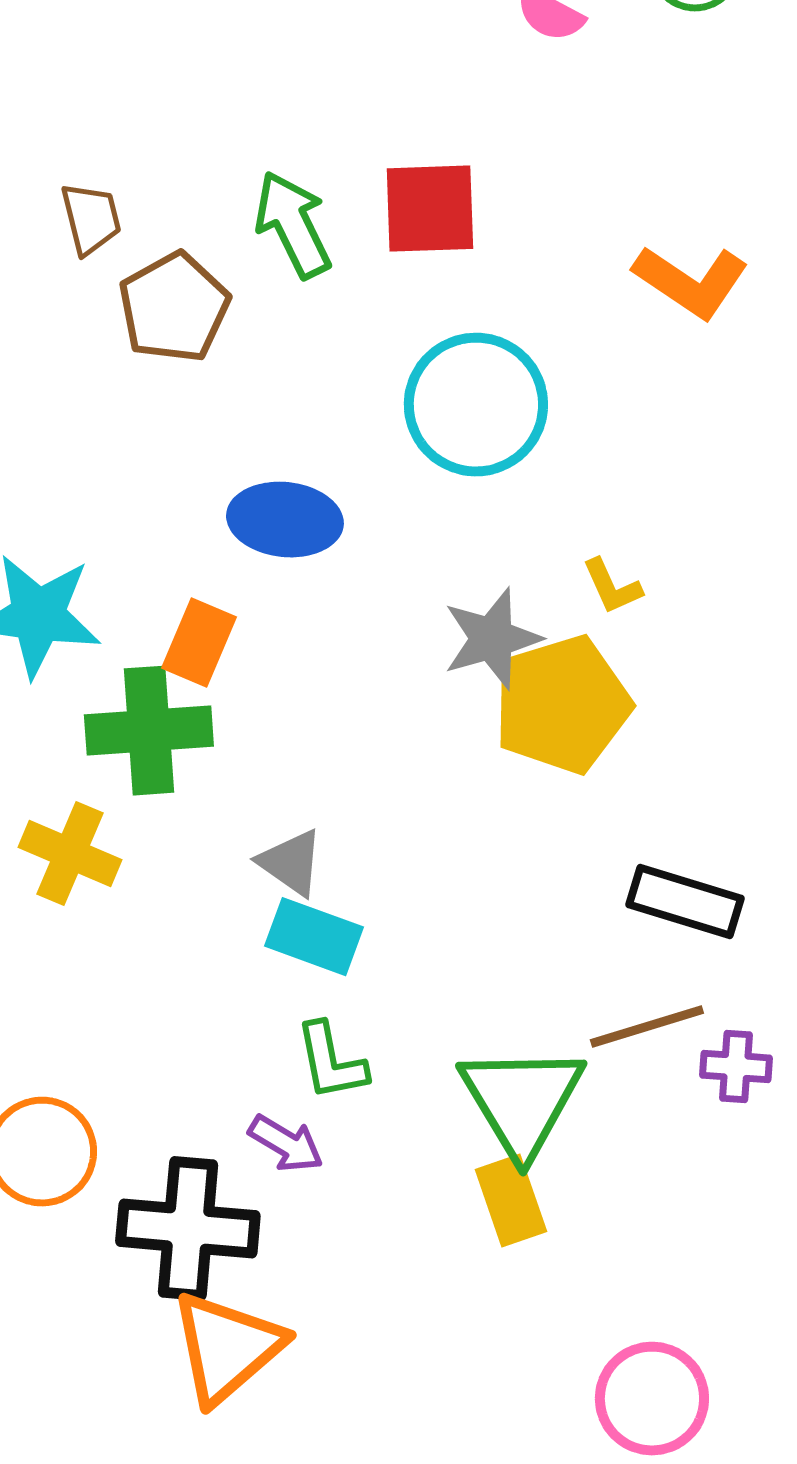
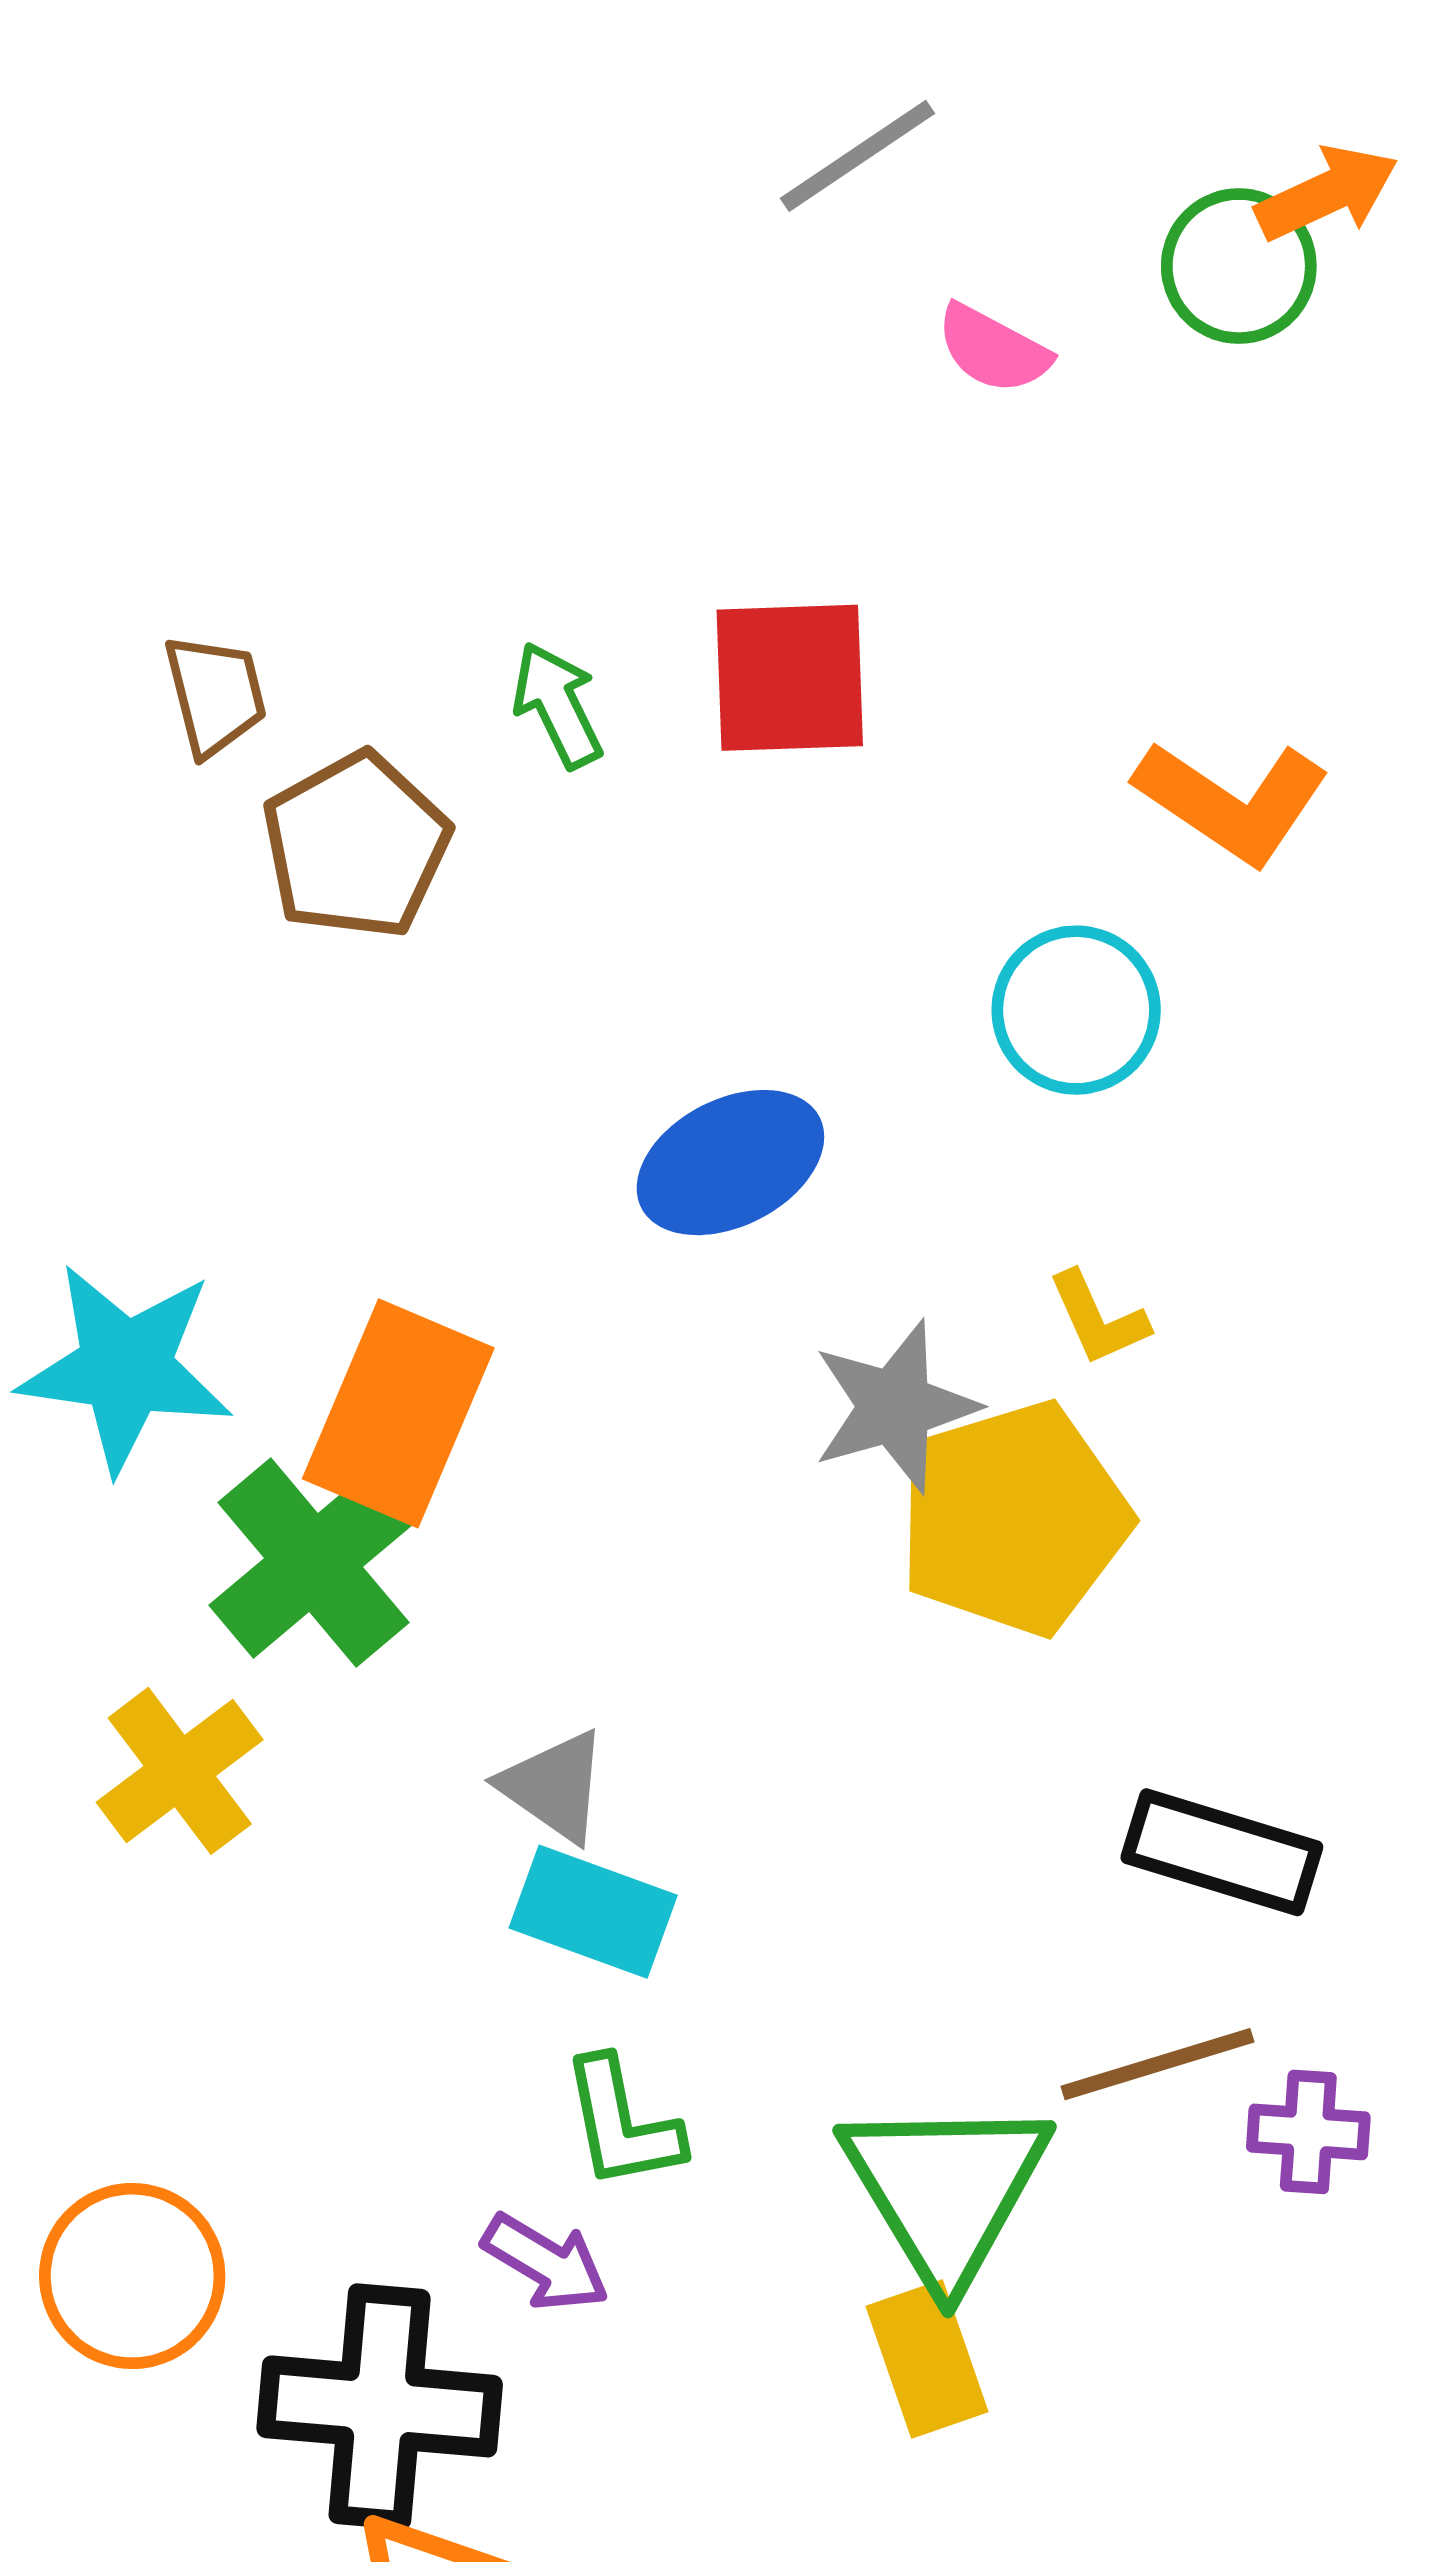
green arrow: (293, 225) -> (558, 705), size x0.7
cyan circle: (476, 405) -> (1076, 1010), moved, size x0.7
blue ellipse: (285, 520) -> (730, 1163), moved, turned -33
orange rectangle: (199, 643) -> (398, 1413), size x1.5
green cross: (149, 731) -> (314, 1563), turned -36
yellow cross: (70, 854) -> (180, 1771), turned 30

